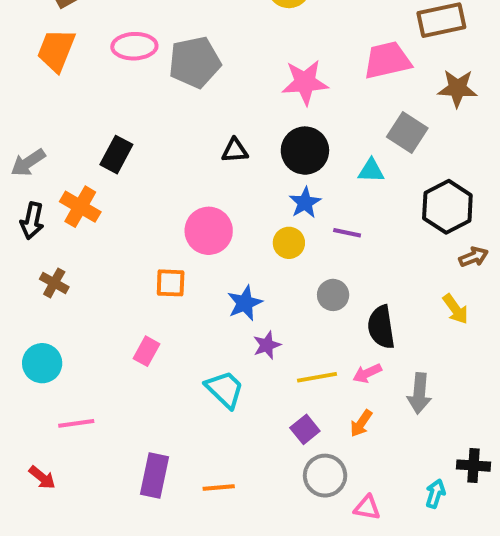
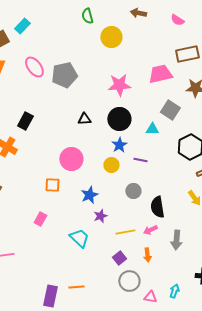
pink ellipse: (134, 46) -> (34, 67), turned 55
orange arrow: (361, 423) -> (147, 255), turned -40
purple rectangle: (154, 476) -> (50, 296), moved
cyan arrow: (435, 494) -> (174, 291), moved

